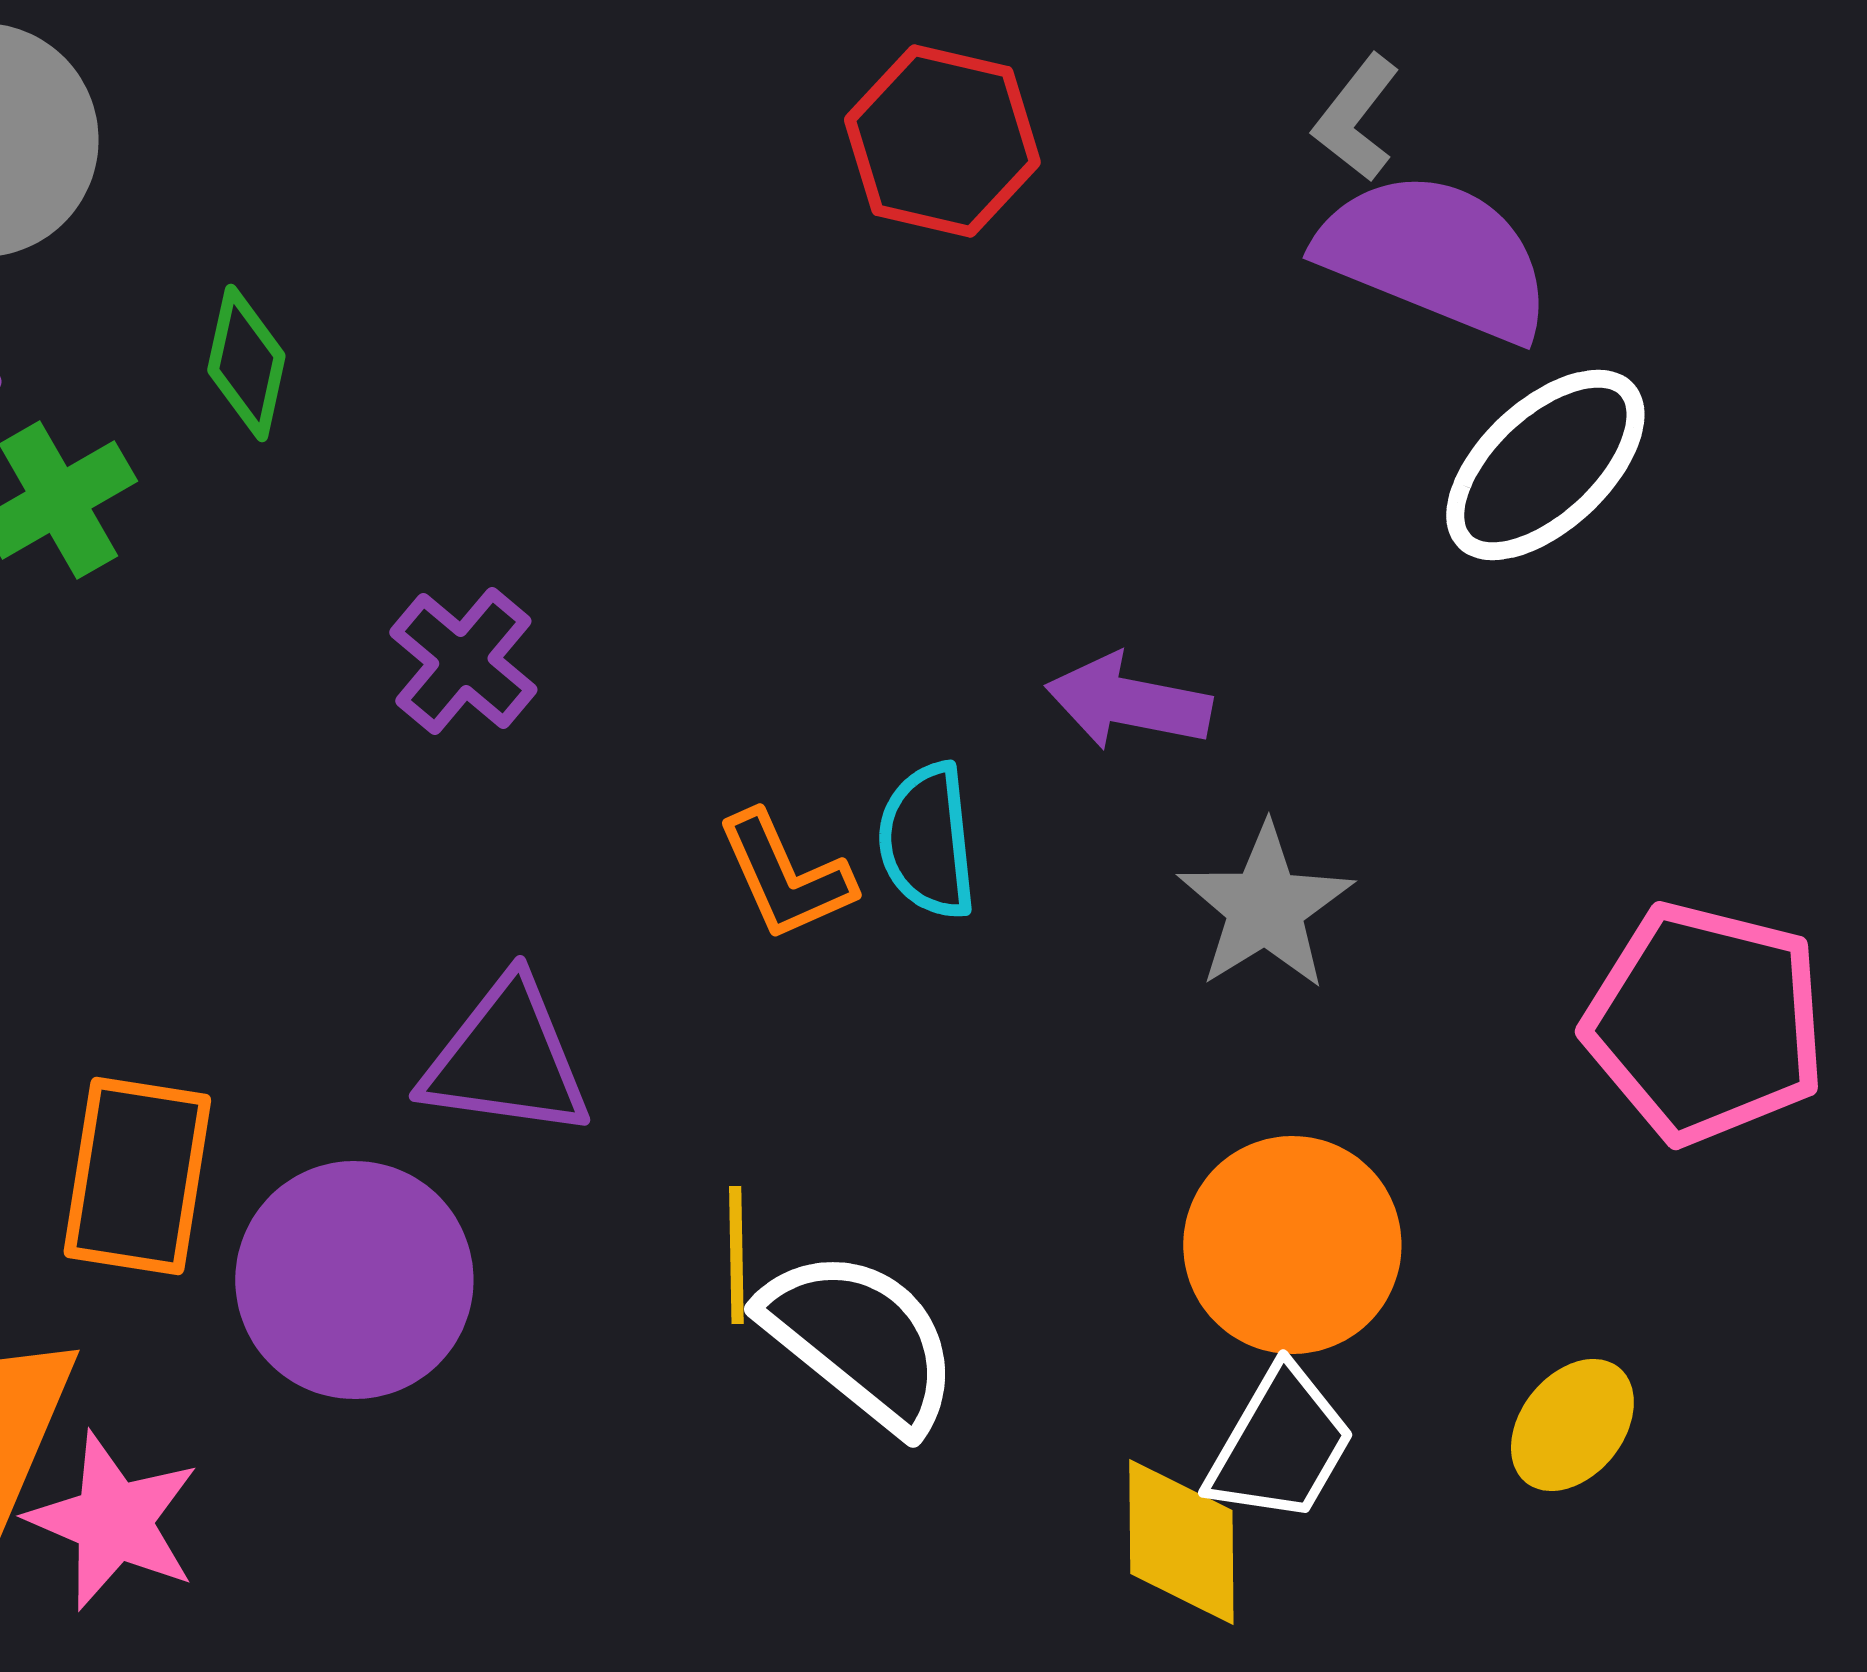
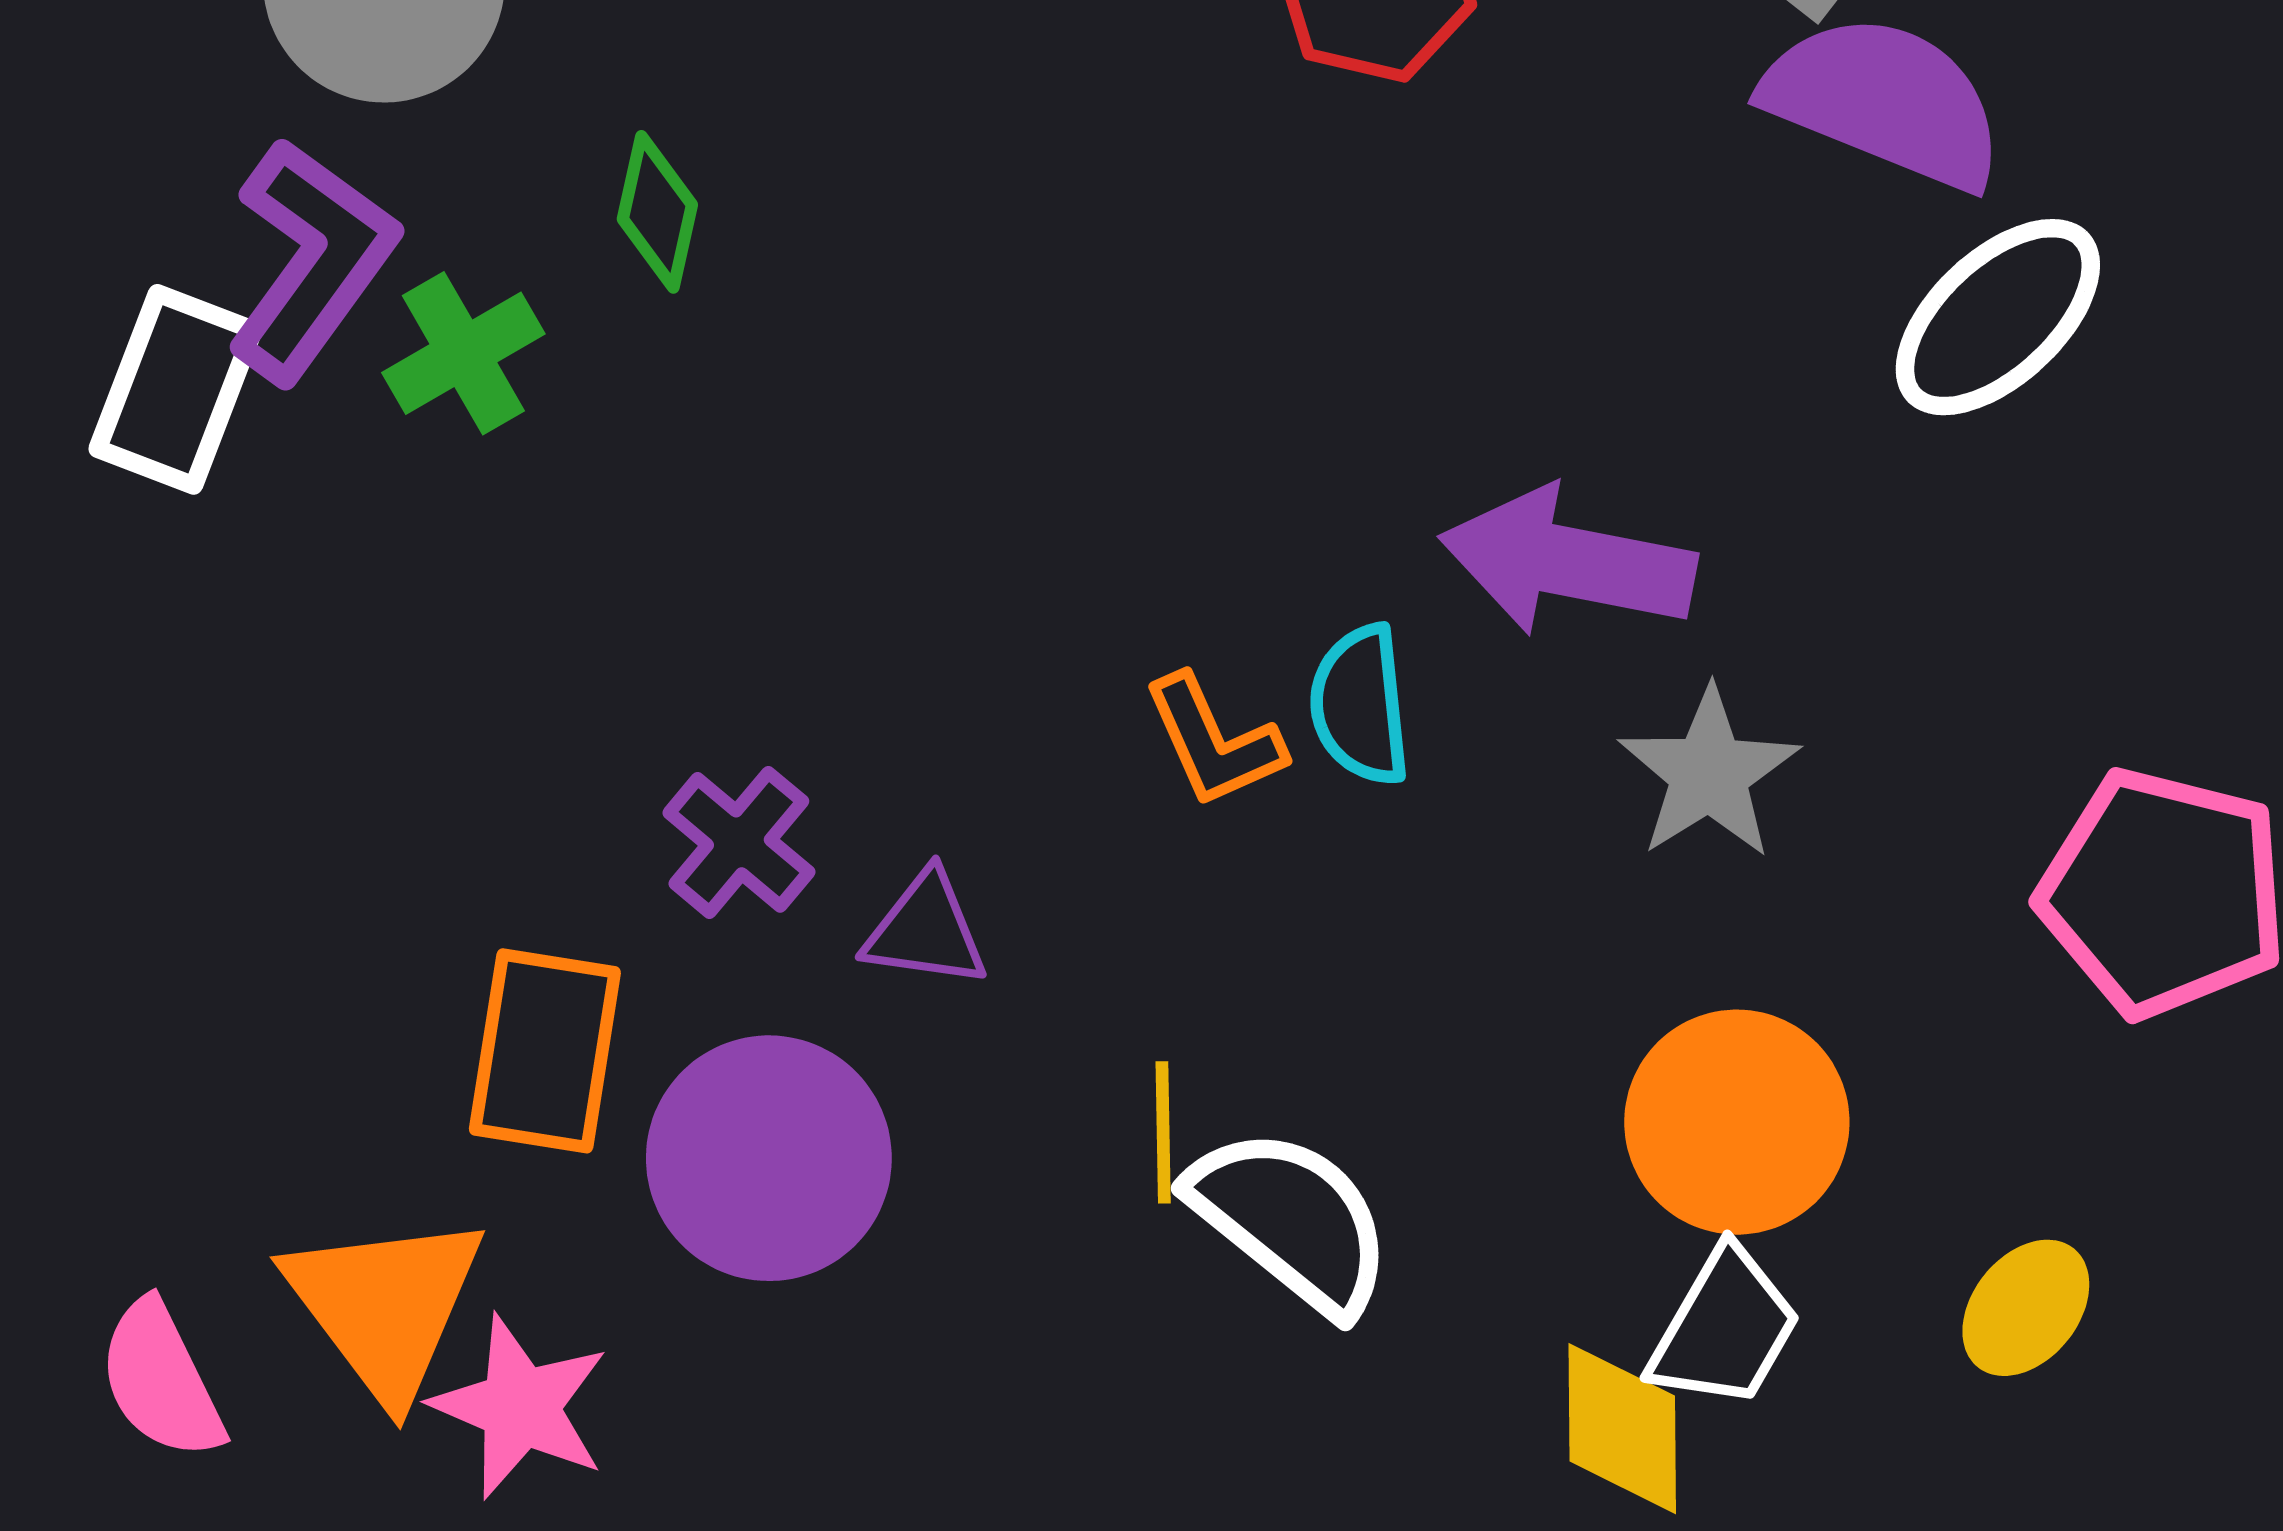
purple cross: (463, 661) -> (739, 842), moved
purple arrow: (1128, 702) -> (1568, 562), size x1.5
purple triangle: (506, 1059) -> (926, 930), size x0.7

